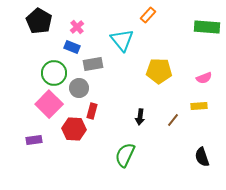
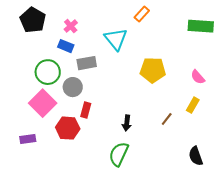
pink semicircle: (204, 78) -> (198, 77), turned 70
yellow rectangle: (199, 106) -> (193, 105), turned -56
black arrow: (140, 117) -> (127, 123), moved

